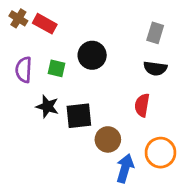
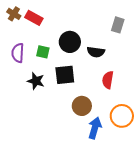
black semicircle: (155, 68) -> (96, 52), moved
black square: (79, 116) -> (65, 75), moved

